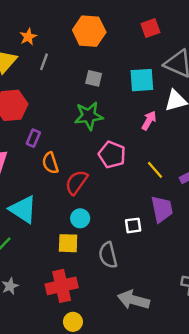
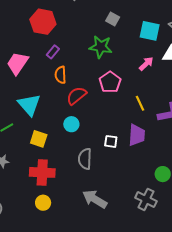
yellow square: (68, 243) -> (39, 139), moved

